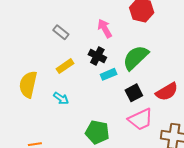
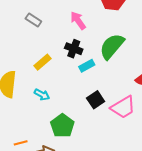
gray rectangle: (61, 32) -> (33, 20), moved
black square: (134, 93) -> (96, 100), moved
green pentagon: (97, 132) -> (62, 126), moved, turned 30

